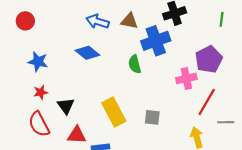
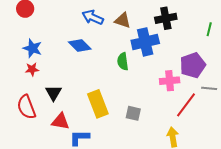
red star: (41, 92) -> (32, 69), moved
gray line: (226, 122) -> (209, 88), moved

